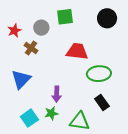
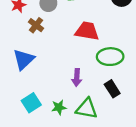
purple arrow: (57, 94) -> (77, 77), moved
green star: (51, 113) -> (59, 107), moved

